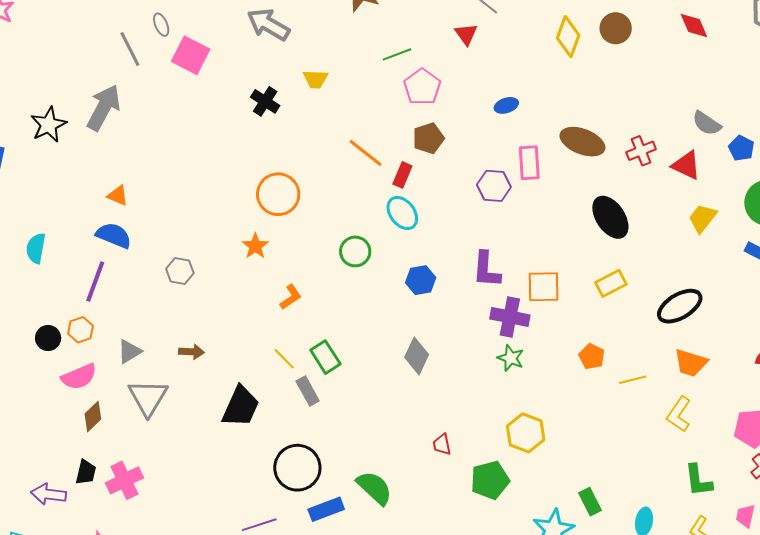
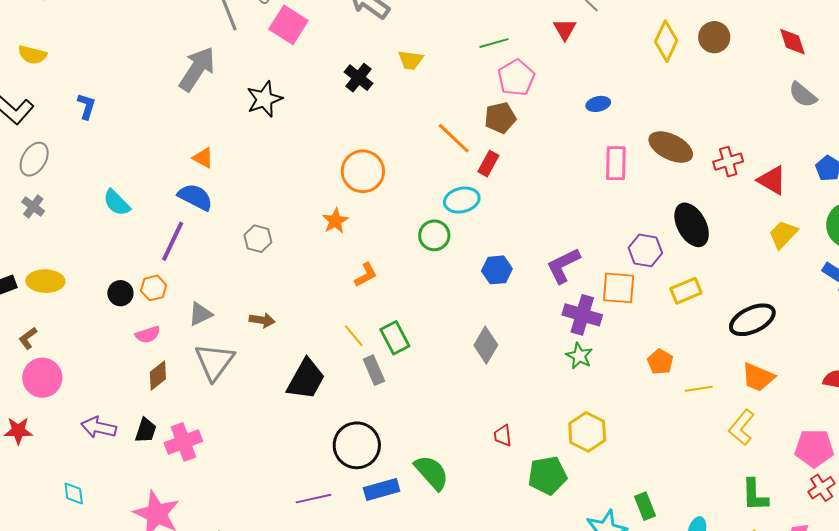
gray semicircle: (707, 123) -> (803, 95), moved
black star: (49, 125) -> (264, 99), moved
brown pentagon: (428, 138) -> (500, 118), moved
purple hexagon: (494, 186) -> (645, 250), moved
cyan ellipse: (402, 213) -> (462, 200), moved, turned -72
cyan semicircle: (36, 248) -> (117, 203), turned -60
purple L-shape: (486, 270) -> (563, 266), turned 54
pink semicircle: (79, 377) -> (148, 335), size x0.7
purple arrow: (49, 494) -> (99, 427), moved

